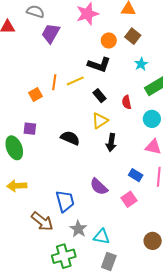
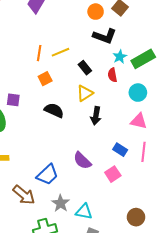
cyan star: (141, 64) -> (120, 57), moved
black L-shape: (99, 65) -> (105, 36), moved
orange square: (36, 95) -> (45, 79), moved
blue trapezoid: (65, 201) -> (47, 175), turned 60

